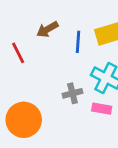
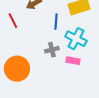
blue line: (78, 42) -> (56, 22), moved

